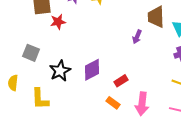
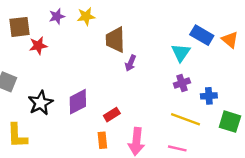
brown trapezoid: (156, 17) -> (115, 40), moved
orange rectangle: (113, 103) -> (102, 140), turned 48

